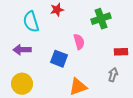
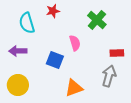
green cross: (101, 19) -> (97, 20), turned -30
gray arrow: (113, 75) -> (109, 76), size x1.5

